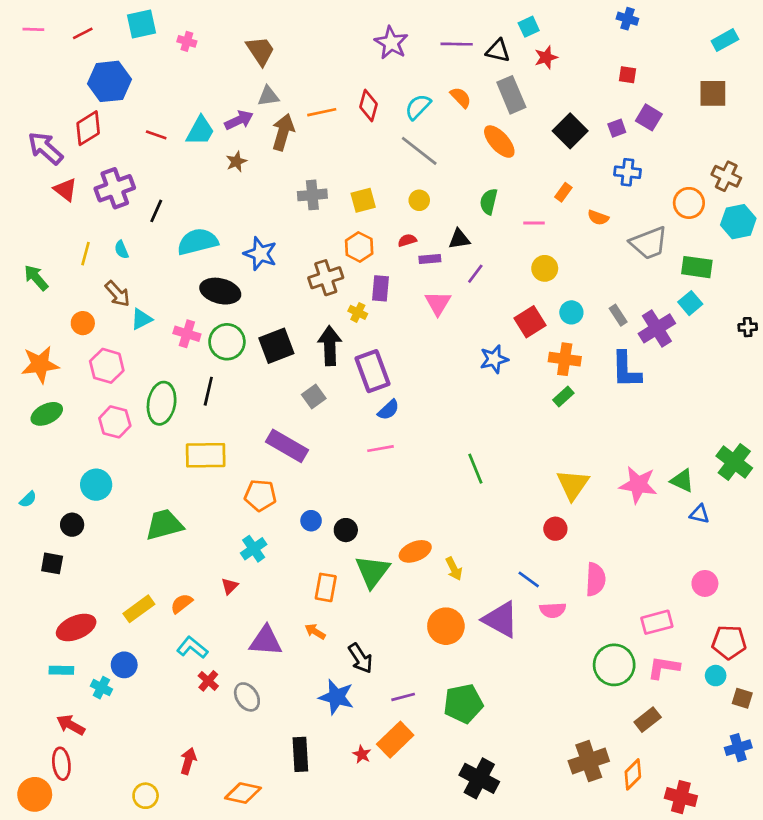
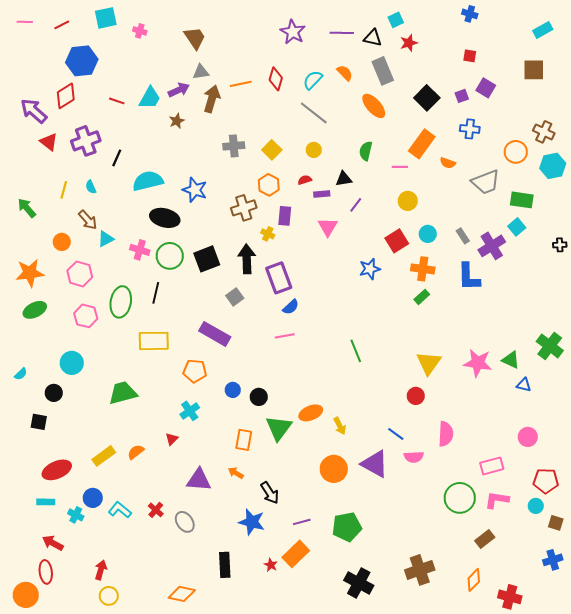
orange rectangle: (563, 192) -> (422, 144), size x2.0
yellow square: (363, 200) -> (272, 150), turned -30
cyan L-shape: (192, 648) -> (120, 510), moved
red arrow: (188, 761) -> (101, 570), moved
brown cross: (589, 761) -> (420, 570), moved

